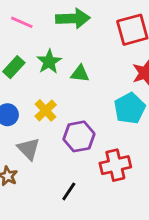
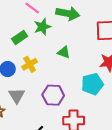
green star: (49, 62) -> (42, 27), moved
yellow cross: (46, 110) -> (30, 64), moved

